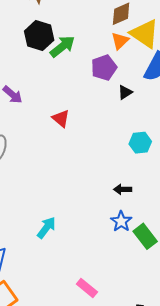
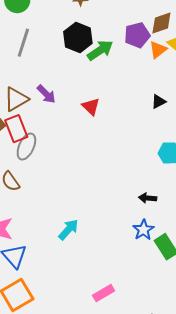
purple pentagon: (104, 68) -> (137, 35), moved
red triangle: (61, 118) -> (91, 107), moved
pink rectangle: (87, 288) -> (104, 293), turned -75

